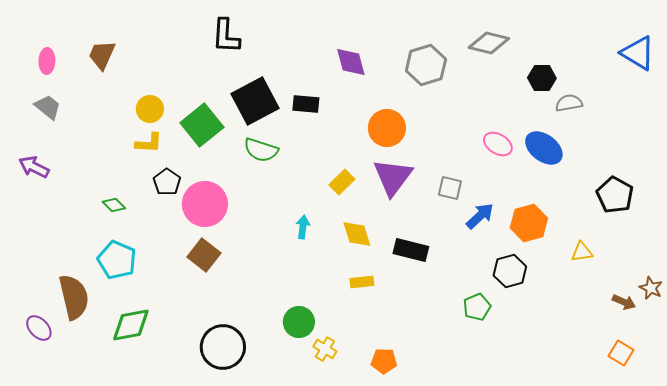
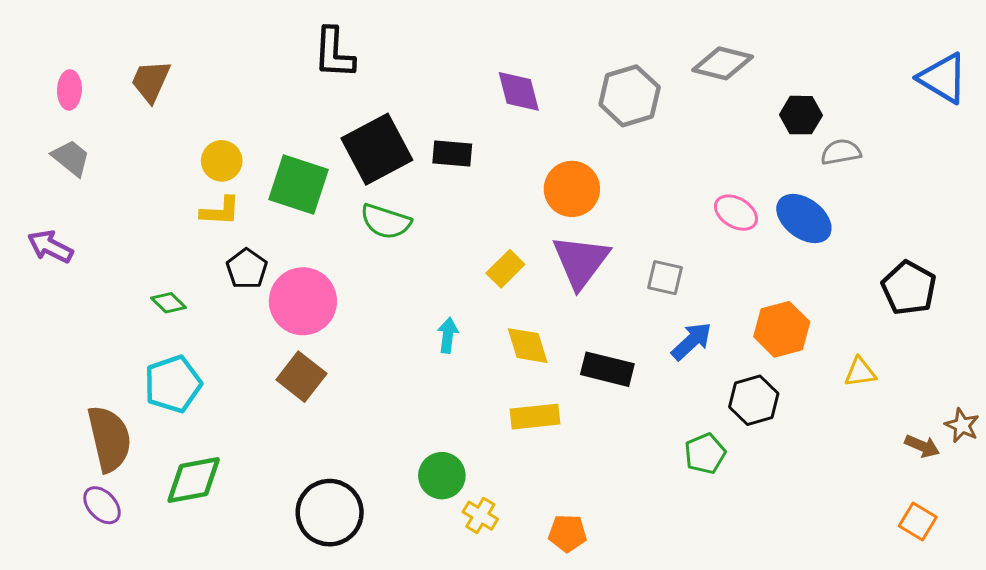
green square: (202, 125) -> (299, 185), turned -33
blue arrow: (480, 216) -> (692, 341), moved
cyan pentagon: (117, 260) -> (173, 384), turned 30
yellow rectangle: (362, 282) -> (535, 417), size x1.4
purple ellipse: (39, 328) -> (102, 505), moved

